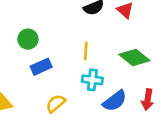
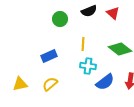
green circle: (28, 39) -> (60, 19), moved
yellow semicircle: (56, 104) -> (50, 84), moved

